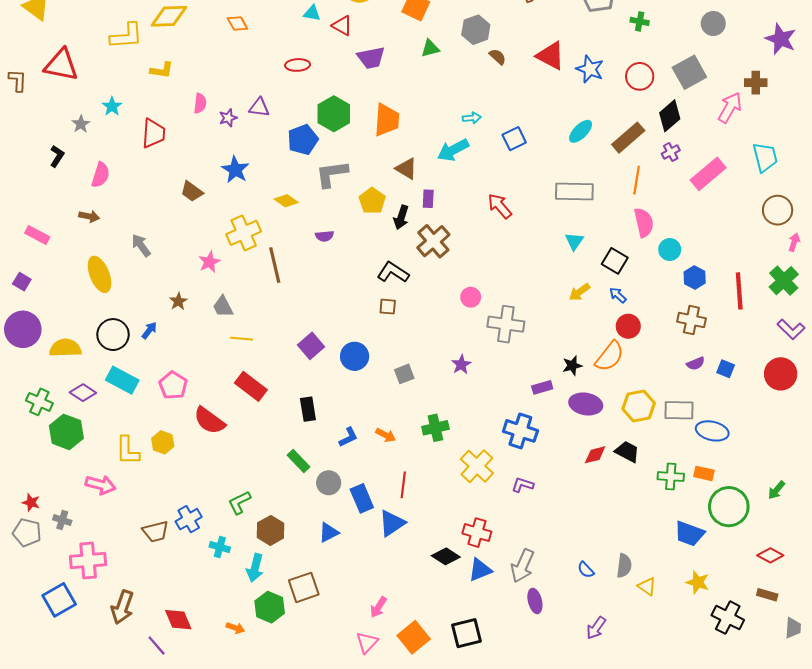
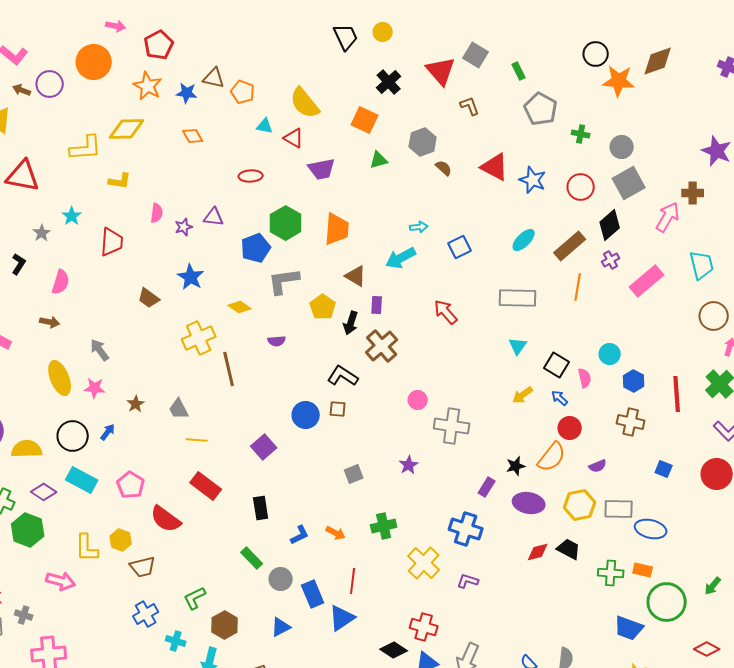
gray circle: (713, 24) -> (622, 147), moved
pink semicircle: (644, 223) -> (585, 378), moved, size x0.7
pink star: (209, 262) -> (95, 388), moved, turned 30
blue circle: (355, 356) -> (306, 415), moved
purple semicircle: (696, 364) -> (598, 466), moved
purple rectangle: (542, 387) -> (487, 487), turned -42
brown trapezoid: (156, 531) -> (143, 567), moved

